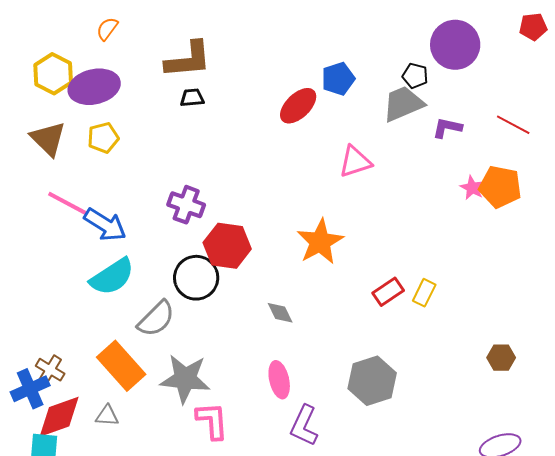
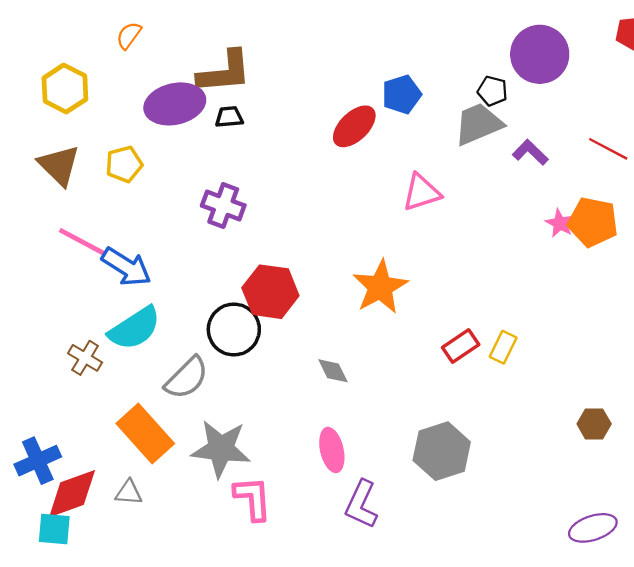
purple ellipse: (94, 87) -> (175, 104), moved
purple L-shape: (447, 128) -> (530, 152), turned 32
purple cross: (186, 205) -> (223, 205), moved
brown cross: (50, 370) -> (85, 358), moved

